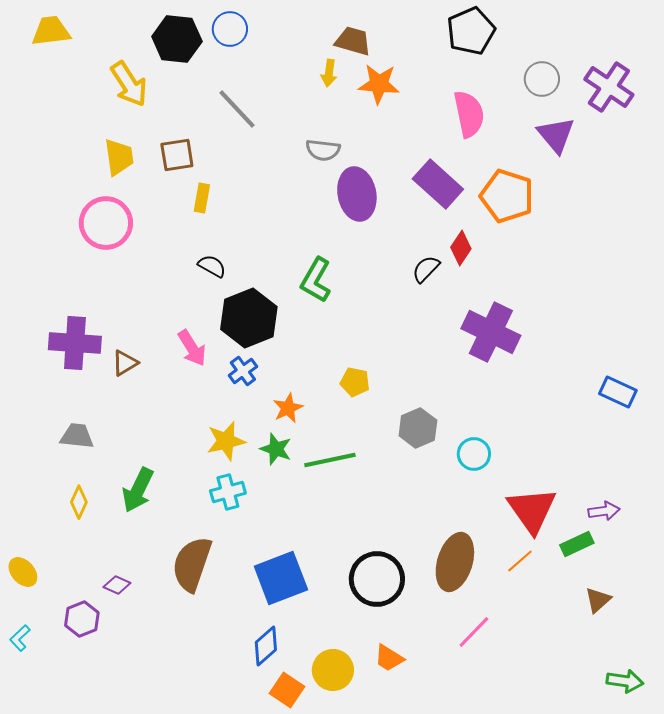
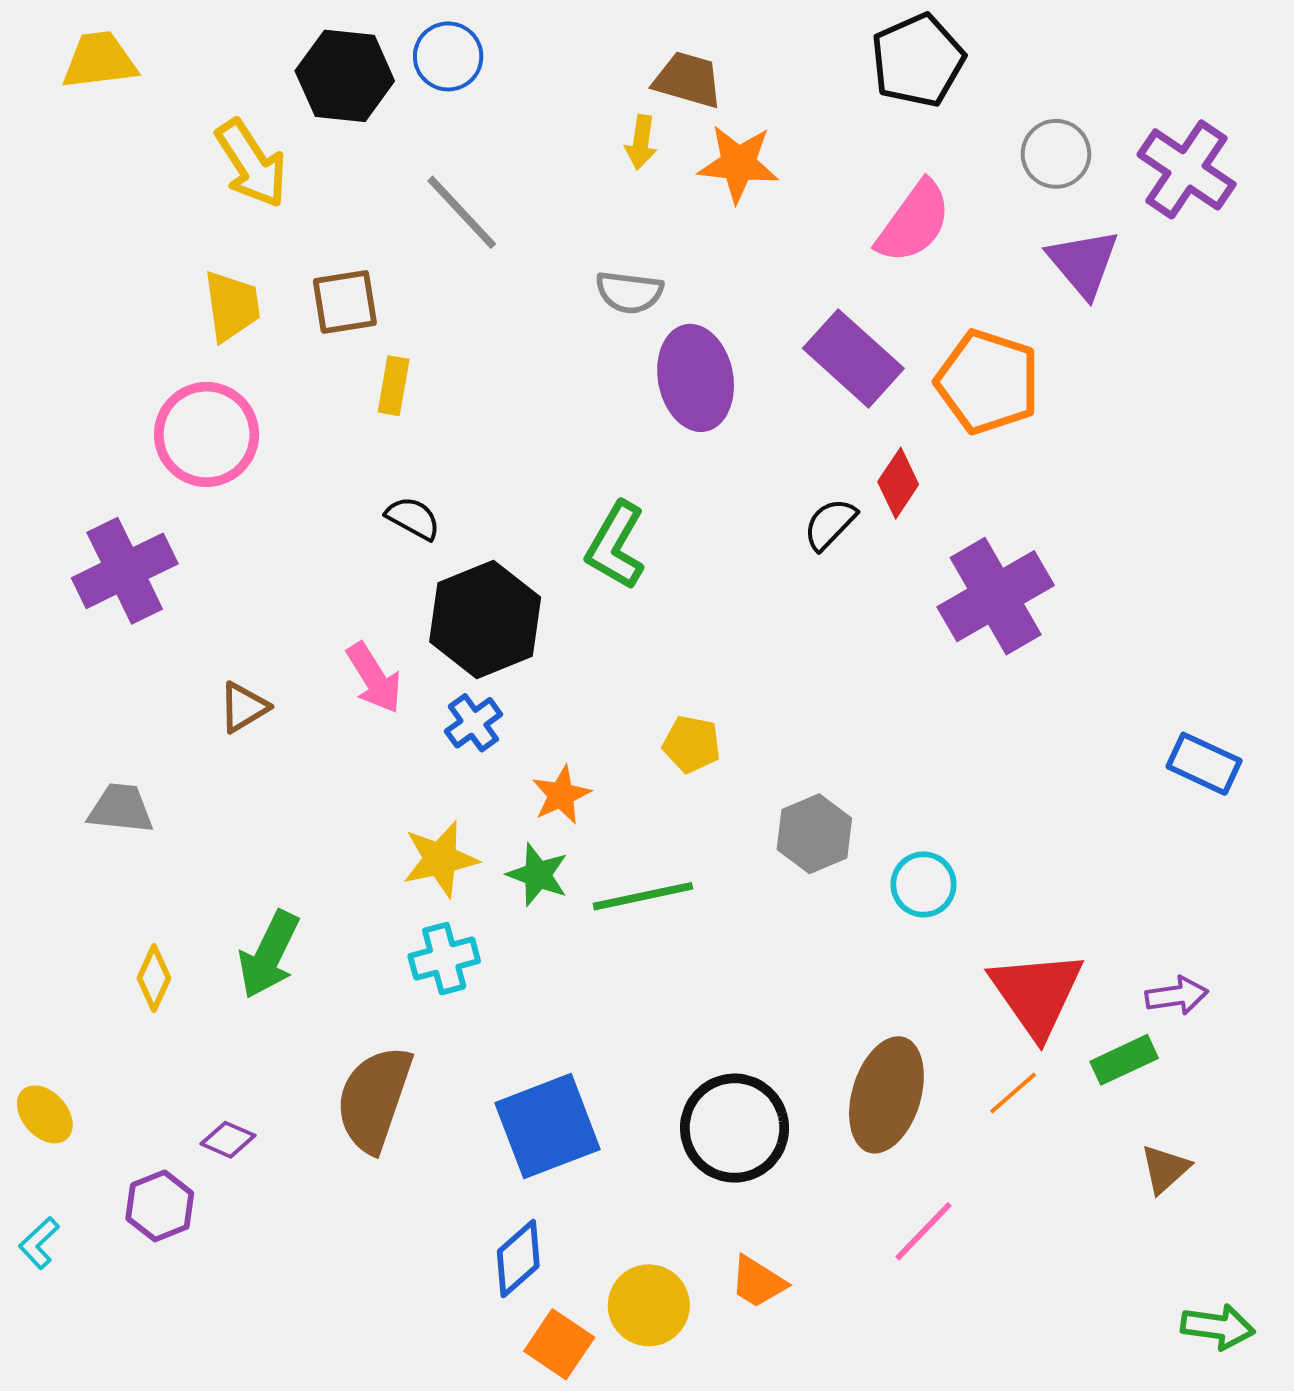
pink semicircle: (469, 114) -> (914, 222), turned 48
purple cross: (491, 332) -> (996, 596), moved, turned 34
purple cross: (75, 343) -> (125, 571), moved, turned -30
gray trapezoid: (77, 436) -> (121, 809), moved

